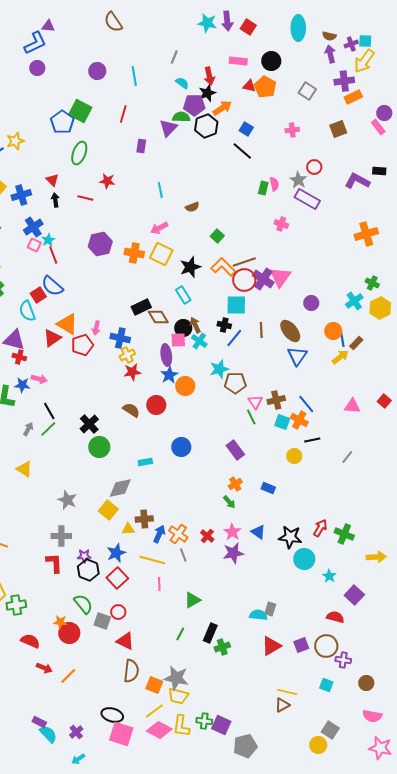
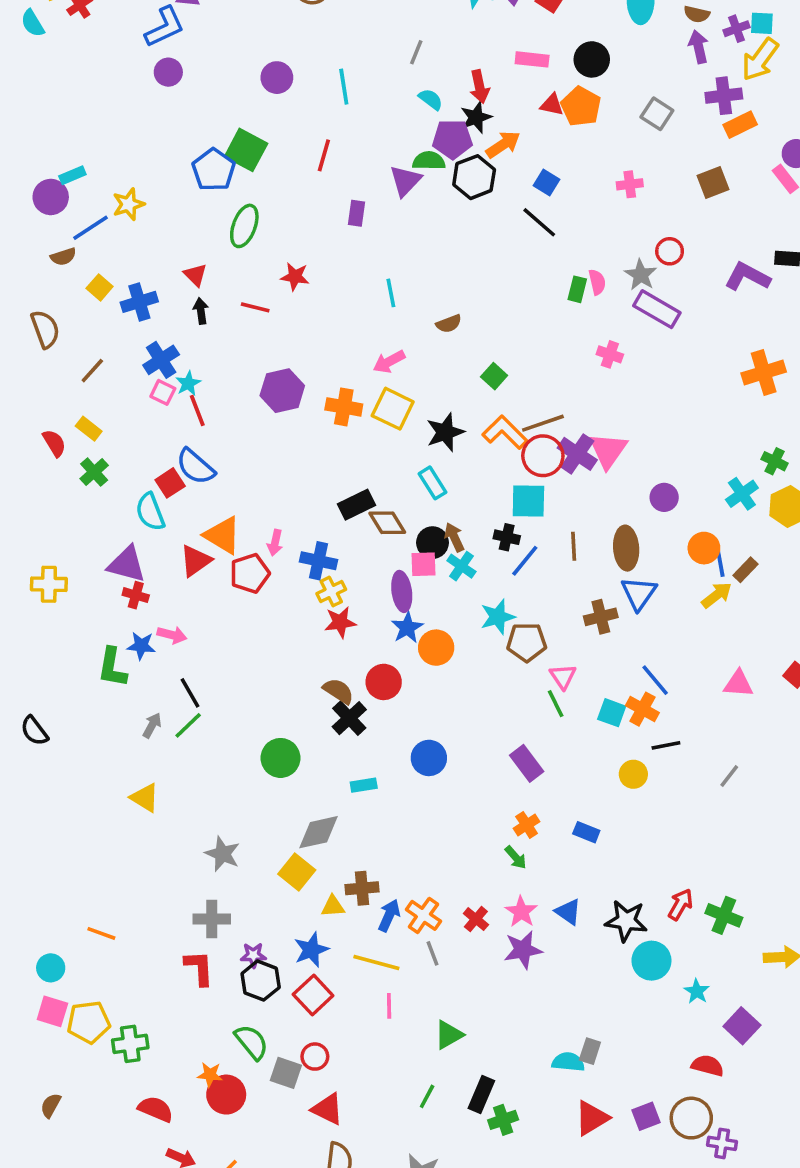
brown ellipse: (290, 331) -> (626, 548), turned 35
brown cross: (276, 400) -> (601, 617), moved
black cross: (89, 424) -> (349, 718), moved

